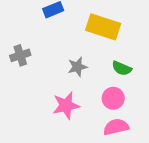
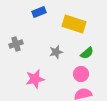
green semicircle: (122, 68) -> (87, 53), turned -64
pink star: (66, 105) -> (35, 79), moved

